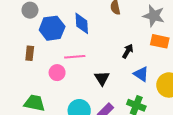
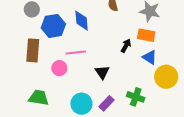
orange rectangle: (160, 41) -> (146, 35), moved
brown rectangle: (30, 53) -> (33, 50), size x1.6
blue triangle: (141, 74) -> (150, 57), moved

